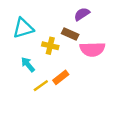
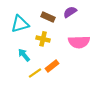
brown rectangle: (70, 34) -> (48, 17), moved

